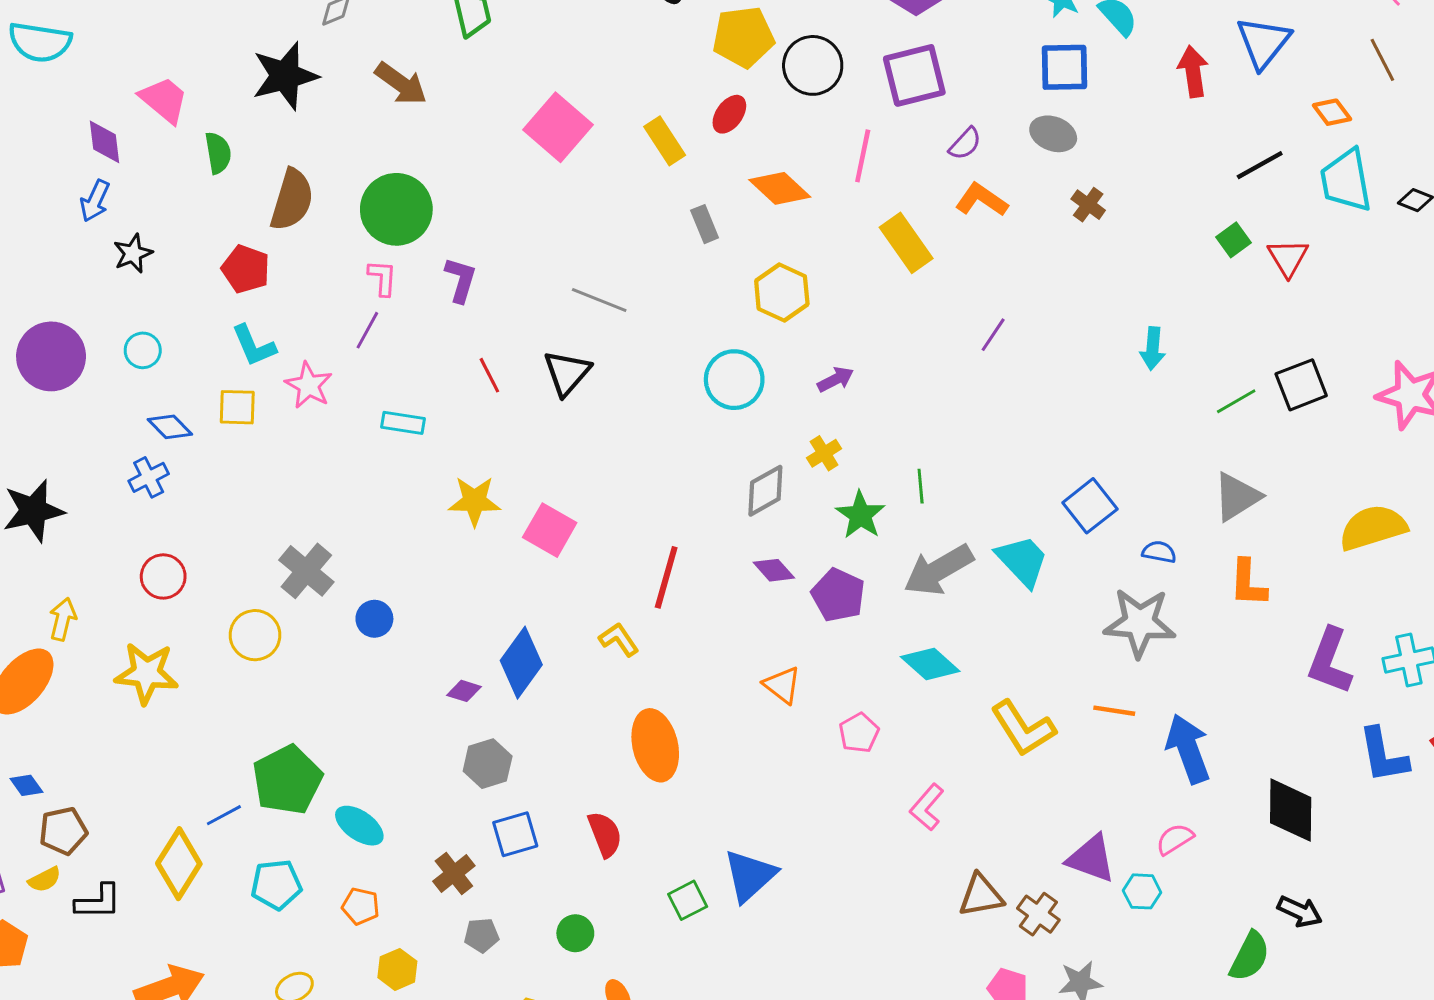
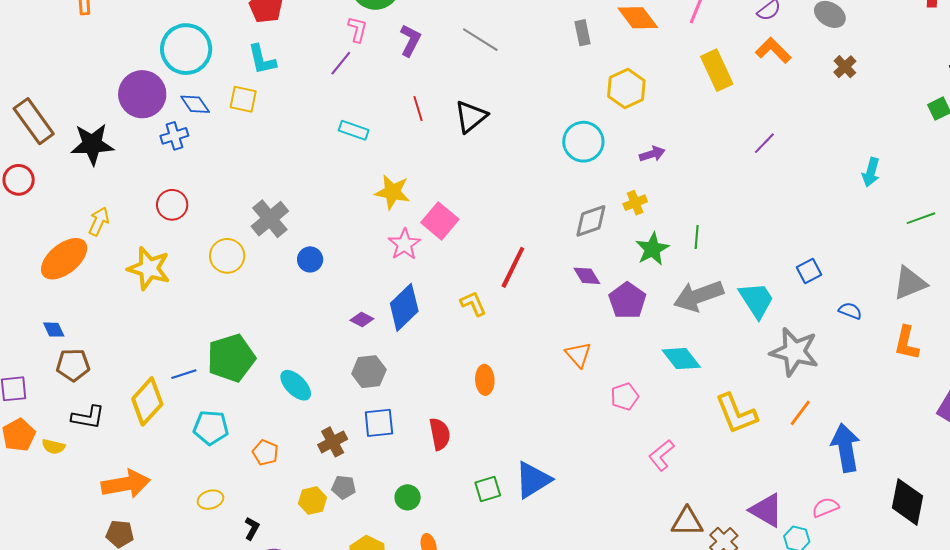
gray line: (599, 300) -> (480, 40), moved
cyan circle: (143, 350) -> (186, 49), size x2.0
purple circle: (51, 356) -> (142, 94), moved
pink star: (309, 385) -> (404, 244), moved
blue square: (1090, 506) -> (809, 271), size x0.7
gray star: (1140, 623) -> (794, 352), moved
orange line: (1114, 711) -> (800, 413), turned -72
orange ellipse: (655, 745) -> (485, 380), size x0.6
cyan ellipse: (359, 826) -> (296, 385), moved
yellow semicircle: (45, 879) -> (53, 447), moved, turned 30
yellow hexagon: (397, 969) -> (312, 501), moved

